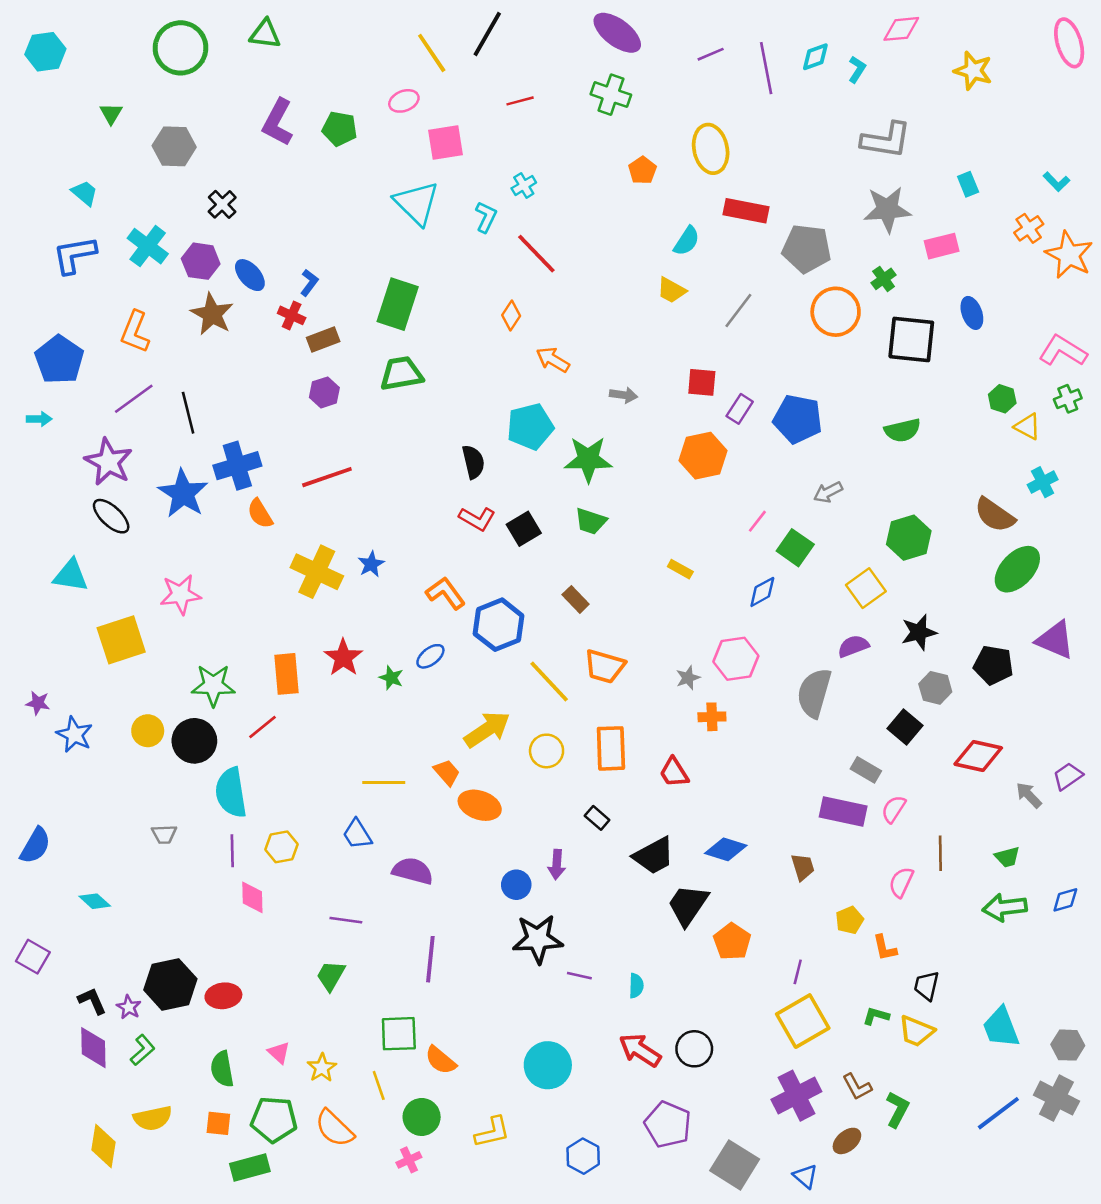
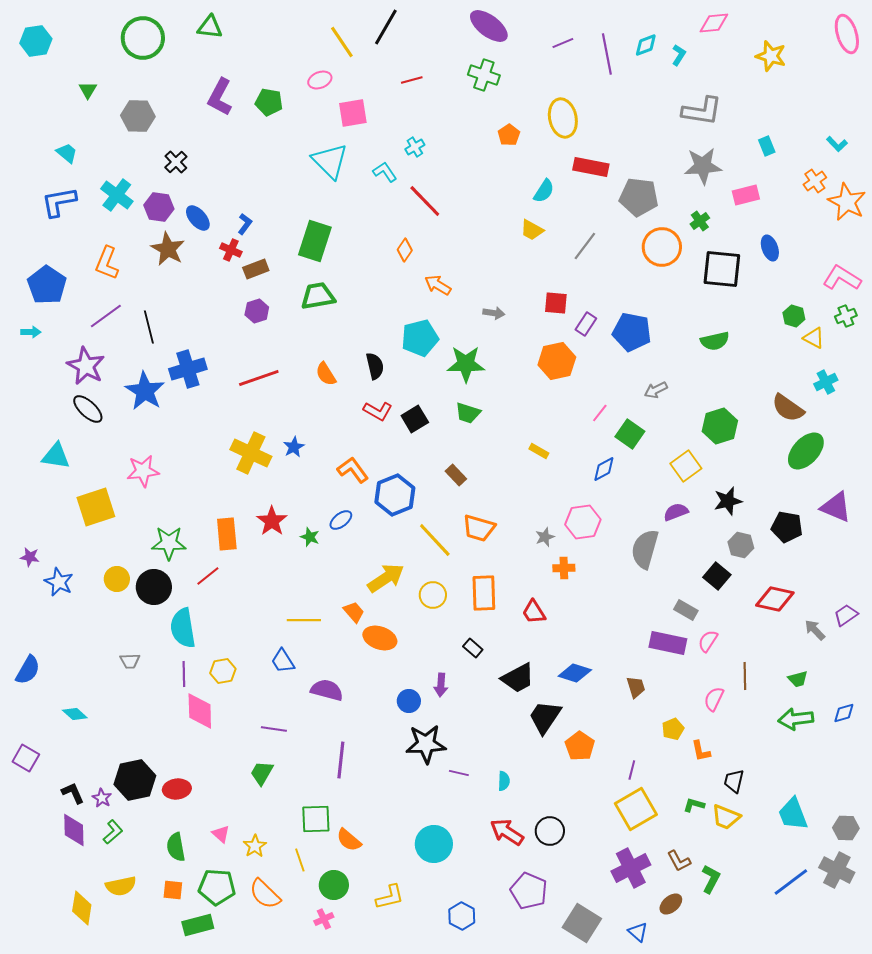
cyan L-shape: (486, 217) -> (385, 172), turned -60
orange semicircle: (260, 514) -> (326, 374), moved
pink diamond: (252, 897) -> (200, 711), size x1.4

